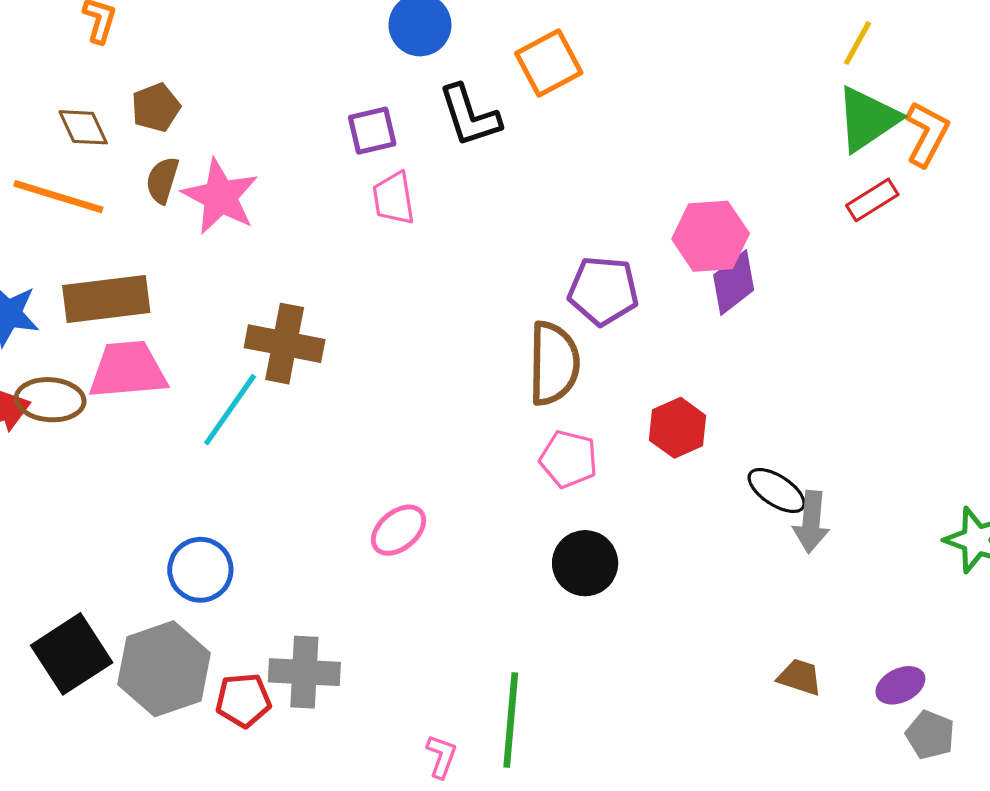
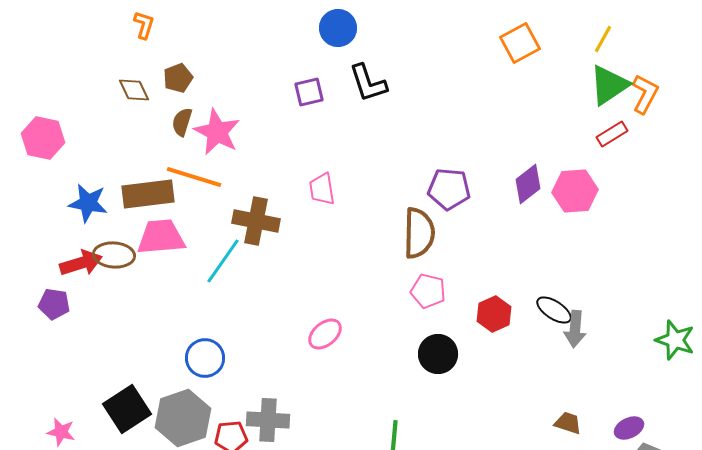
orange square: (549, 63) -> (520, 43), moved
orange line: (58, 197) -> (194, 177), moved
pink trapezoid: (394, 198) -> (322, 189), moved
pink hexagon: (711, 236) -> (575, 191), moved
red hexagon: (678, 428) -> (494, 314), moved

